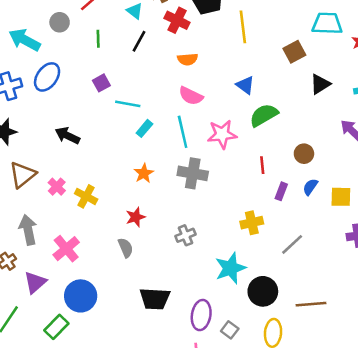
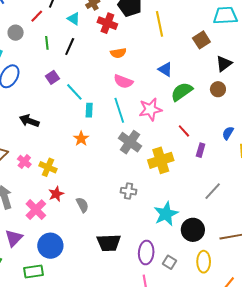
black line: (139, 41) -> (70, 47), moved
cyan line: (128, 104) -> (74, 92), turned 42
cyan rectangle: (144, 128) -> (89, 110), turned -32
brown circle: (304, 154) -> (218, 89), moved
red line: (262, 165) -> (184, 131), turned -32
orange star: (144, 173) -> (81, 139), moved
gray cross: (193, 173) -> (130, 142), turned 30
blue semicircle: (310, 187) -> (228, 133), moved
red star: (136, 217) -> (56, 194), moved
yellow cross: (252, 223) -> (161, 160), moved, size x1.4
gray cross: (185, 235) -> (128, 191), turned 35
green rectangle: (56, 327) -> (33, 272), turned 42

